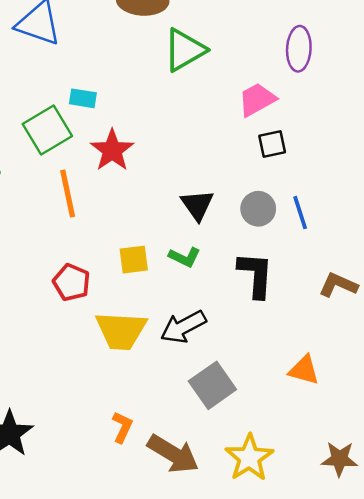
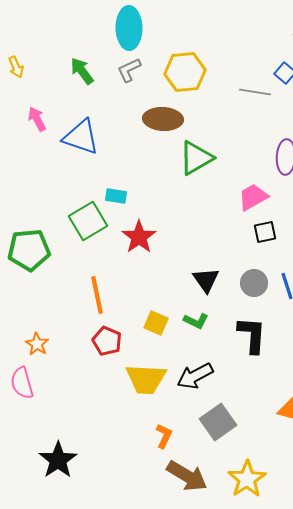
orange line: (68, 194) -> (97, 295), moved
yellow square: (134, 260) -> (156, 323), turned 30
orange L-shape: (122, 427) -> (164, 436), moved

